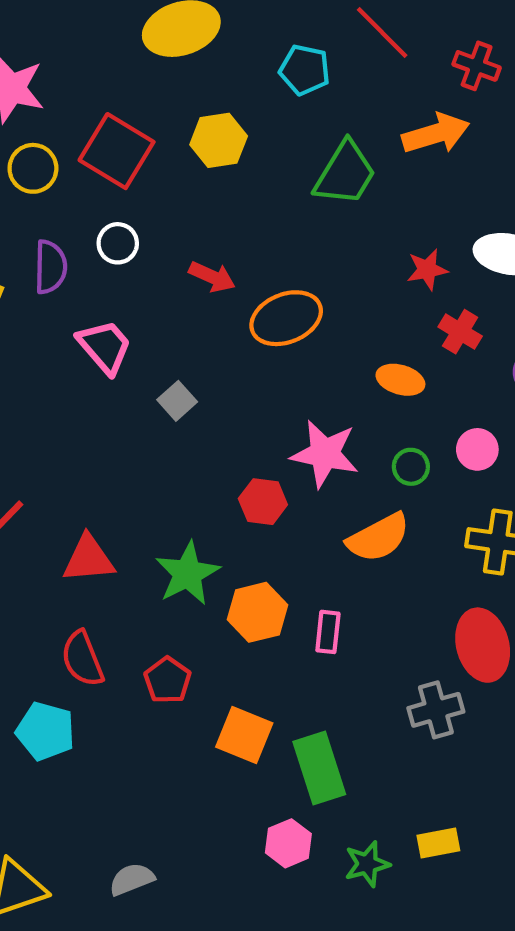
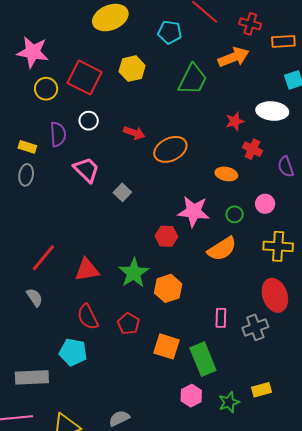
pink rectangle: (328, 632) -> (221, 318), moved

